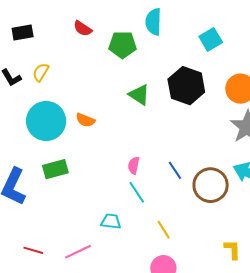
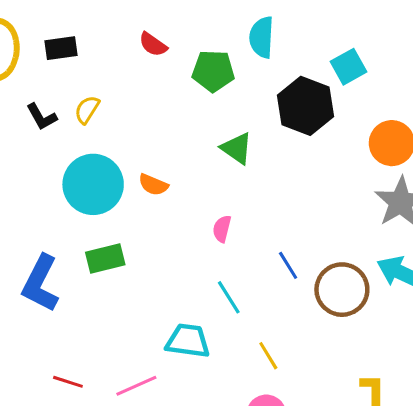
black hexagon: (186, 86) -> (306, 106), moved
pink semicircle: (134, 165) -> (222, 229), moved
cyan trapezoid: (111, 221) -> (188, 341), size x1.4

